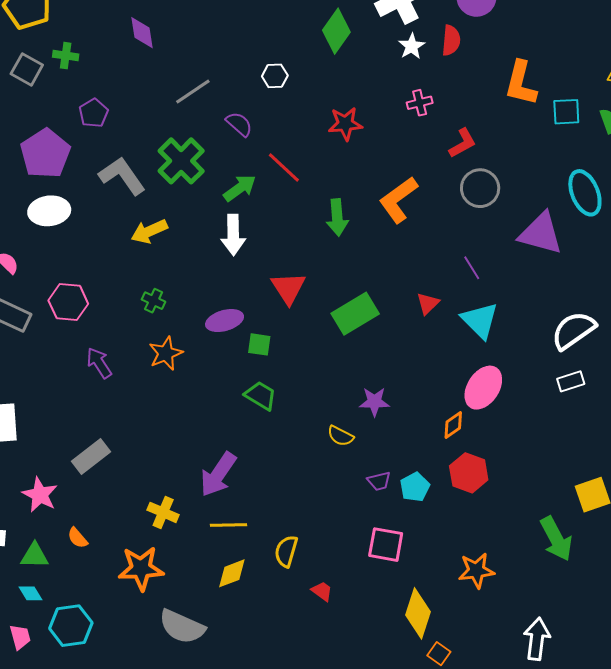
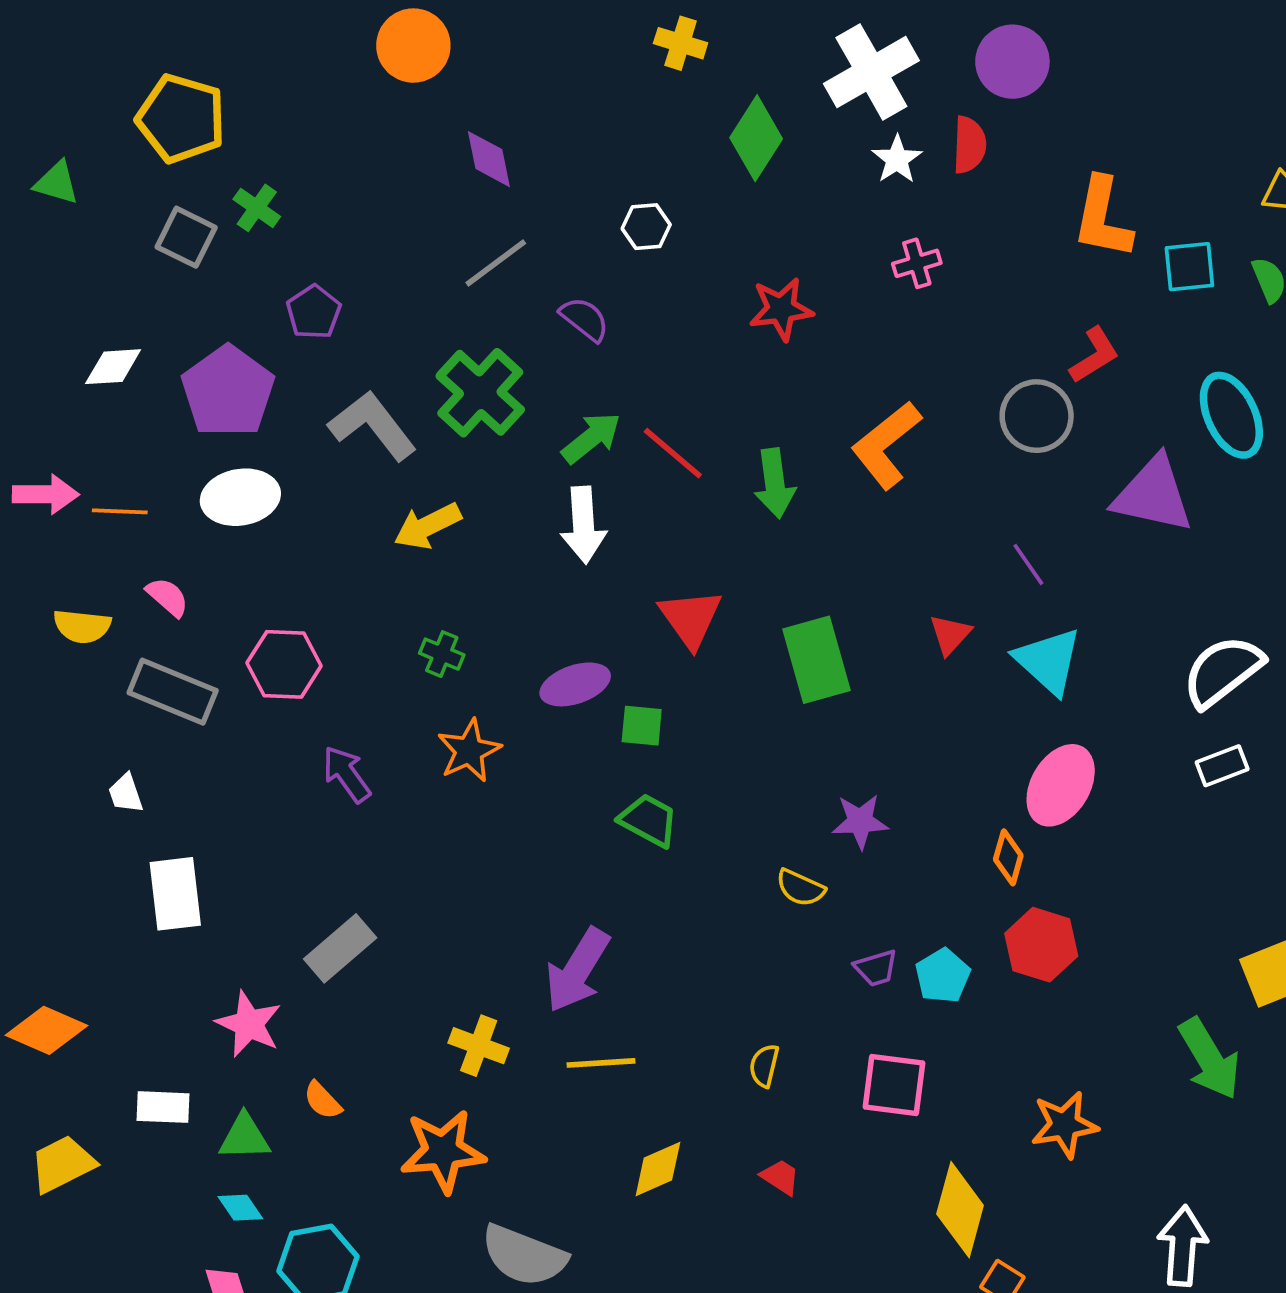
purple diamond: (142, 33) -> (489, 159), moved
green cross: (66, 56) -> (257, 208), turned 30
red L-shape: (462, 143) -> (1094, 355), moved
red line: (284, 167) -> (673, 453), moved
green rectangle: (355, 314) -> (816, 660), turned -72
orange diamond: (453, 425) -> (1008, 857), turned -36
yellow semicircle: (286, 551) -> (764, 1066), moved, size x0.7
yellow diamond: (232, 573) -> (658, 1169), moved

